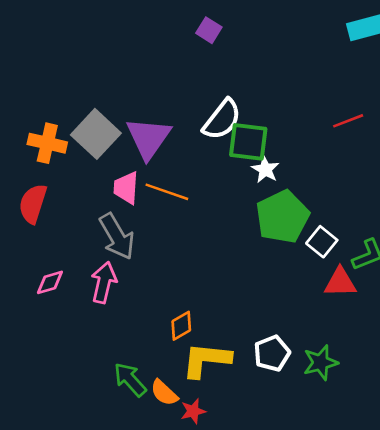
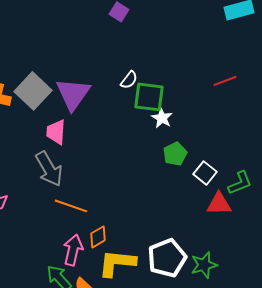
white semicircle: (222, 120) -> (129, 80), size x0.6
orange line: (167, 192) -> (71, 206), moved
green pentagon: (282, 217) -> (175, 154), size x0.6
pink arrow: (104, 282) -> (73, 250), moved
white pentagon: (272, 353) -> (167, 258), size x1.4

